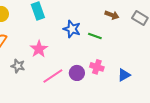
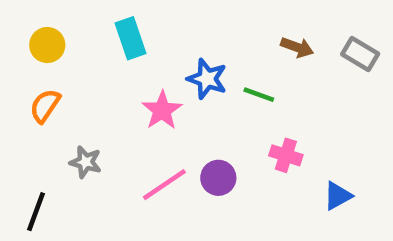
pink star: (39, 49) -> (162, 110), moved
pink cross: (97, 67) -> (286, 155), moved
blue triangle: (124, 75) -> (338, 196), moved

